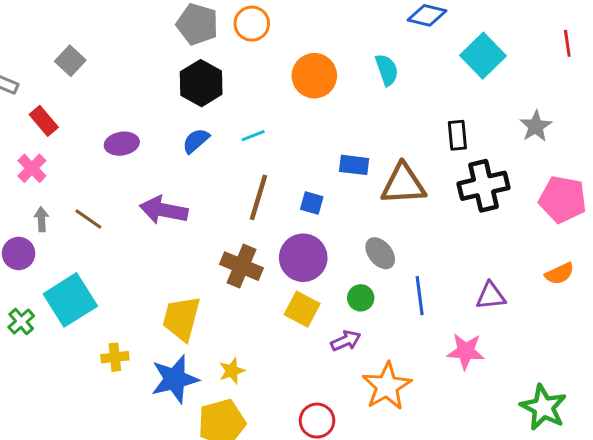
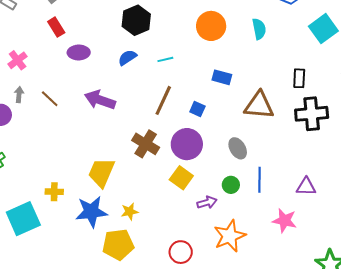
red rectangle: (44, 121) -> (56, 27), moved
blue rectangle: (354, 165) -> (222, 77), moved
green circle: (361, 298) -> (231, 185), moved
cyan square: (70, 300) -> (23, 219), moved

